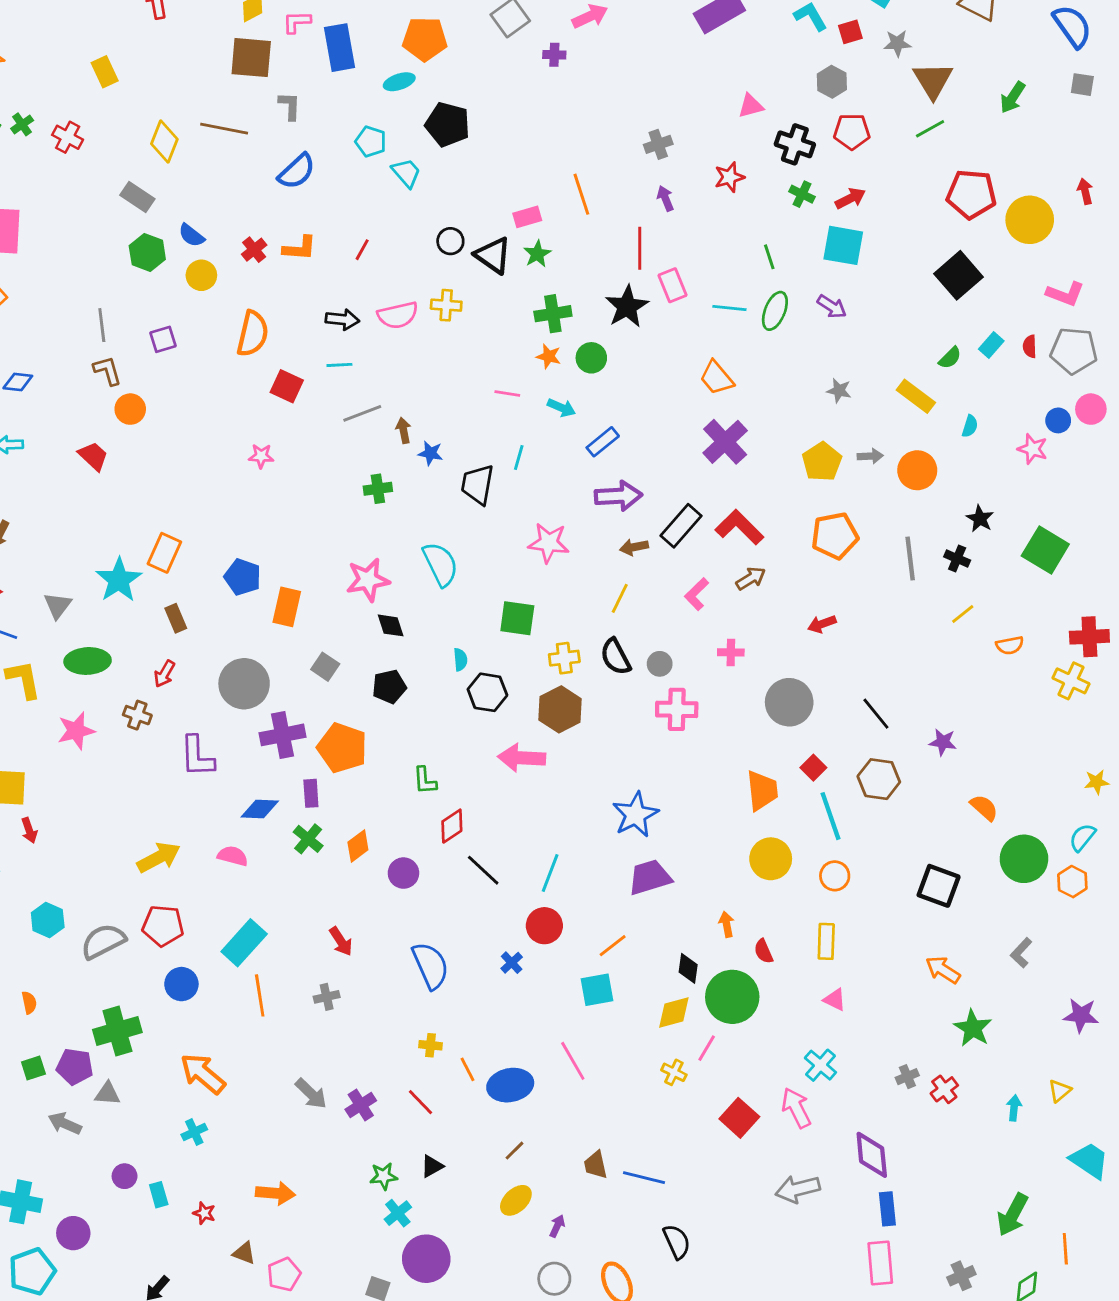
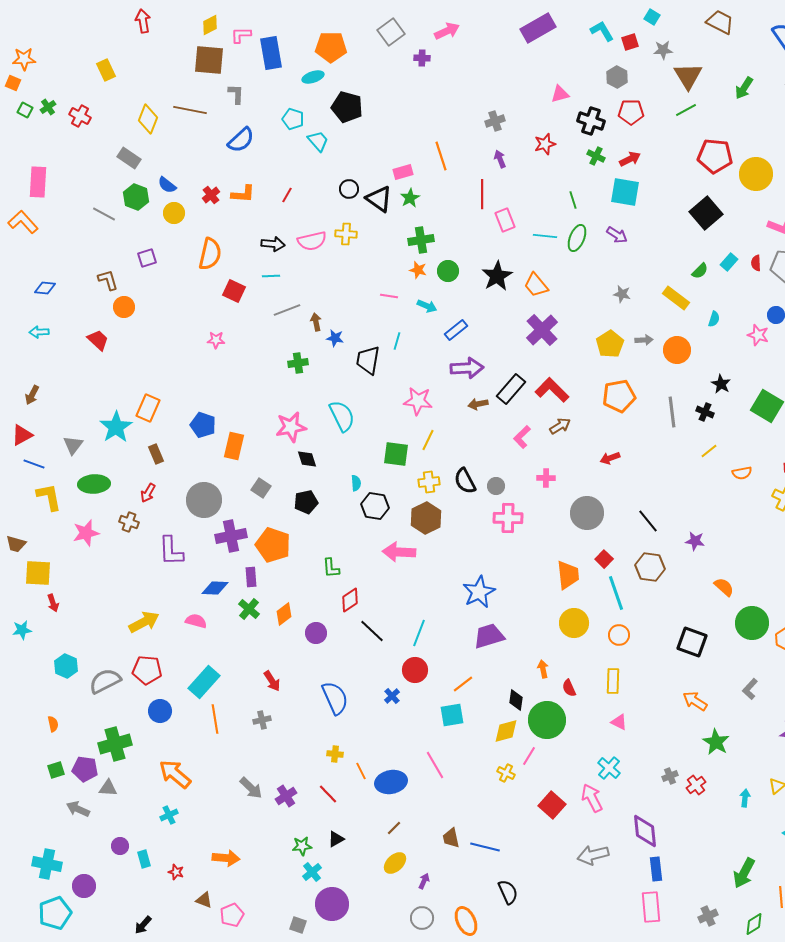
black star: (627, 307) -> (497, 276), moved
gray line: (102, 325) -> (104, 214), moved, turned -55
yellow line: (620, 598) -> (428, 440), moved

